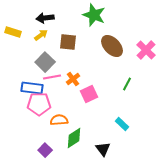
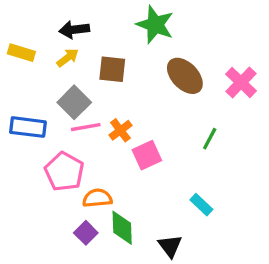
blue rectangle: (32, 88) -> (28, 127), moved
pink pentagon: (39, 104) -> (64, 172), turned 30
green diamond: (74, 138) -> (122, 228), turned -60
purple square: (45, 150) -> (86, 233), moved

